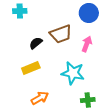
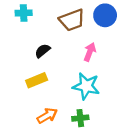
brown trapezoid: (61, 34) -> (72, 20), moved
pink arrow: (87, 44) -> (90, 52), moved
green cross: (88, 100) -> (80, 118), moved

